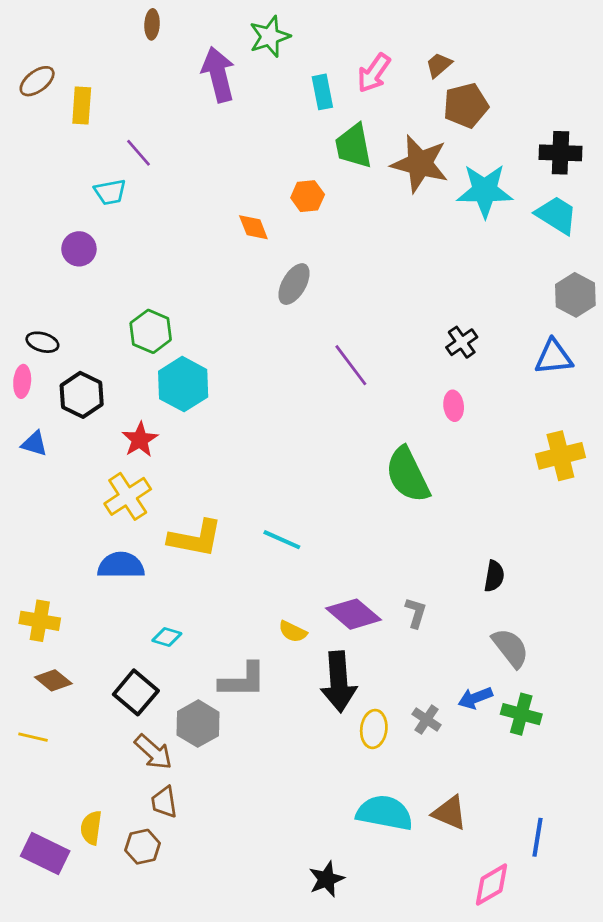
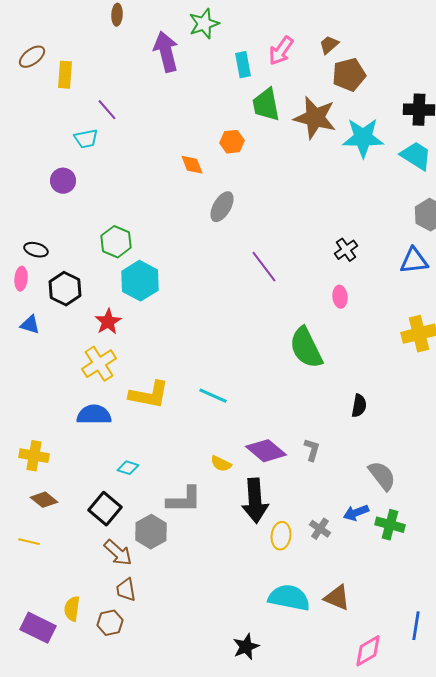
black semicircle: (494, 576) -> (359, 406), moved
blue line: (537, 837) -> (416, 626), moved

